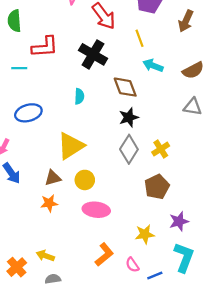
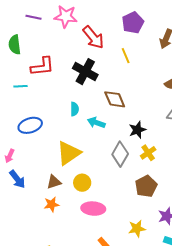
cyan arrow: (153, 66) -> (96, 123), moved
black star: (129, 117) -> (137, 130), moved

